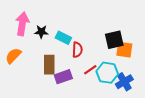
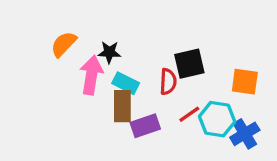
pink arrow: (22, 24) -> (91, 75), moved
cyan rectangle: (63, 38) -> (126, 83), moved
black square: (114, 40) -> (189, 64), moved
orange semicircle: (13, 56) -> (64, 44), moved

